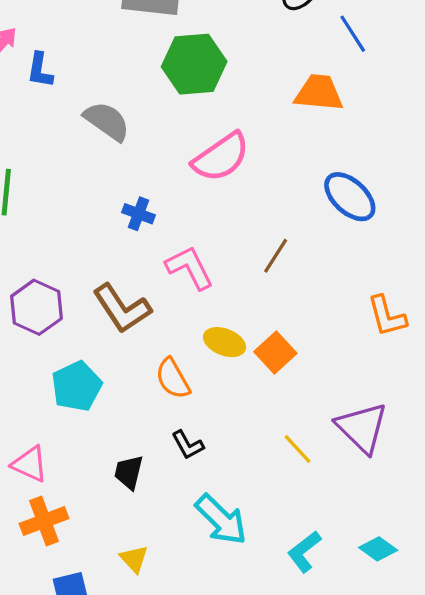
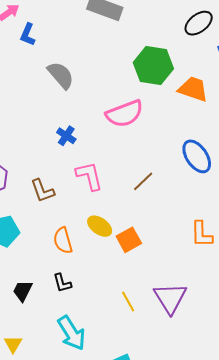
green hexagon: (194, 64) -> (153, 66), moved
brown L-shape: (122, 308) -> (42, 191), size x0.7

